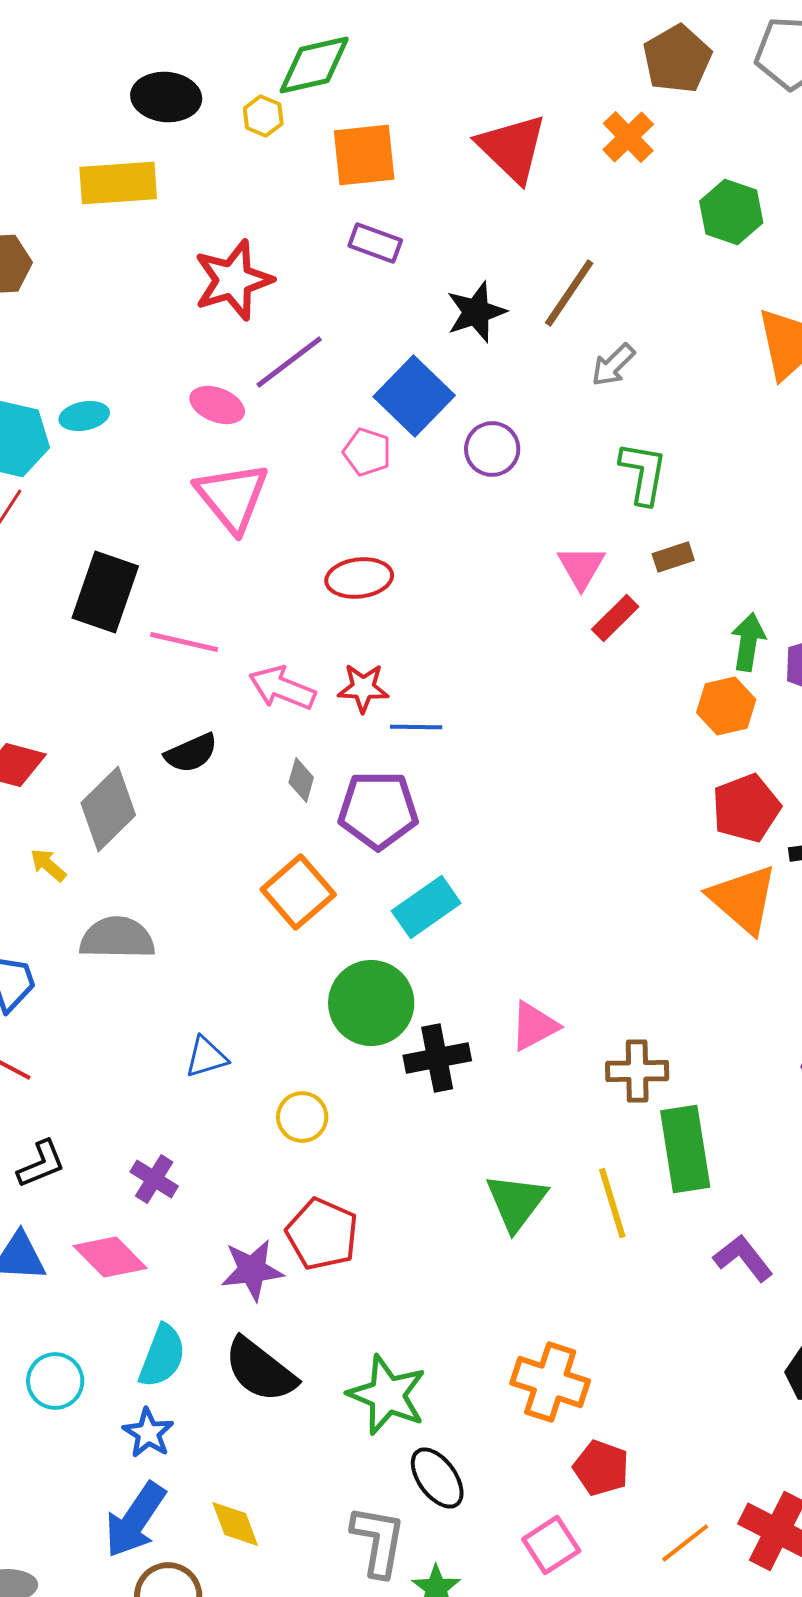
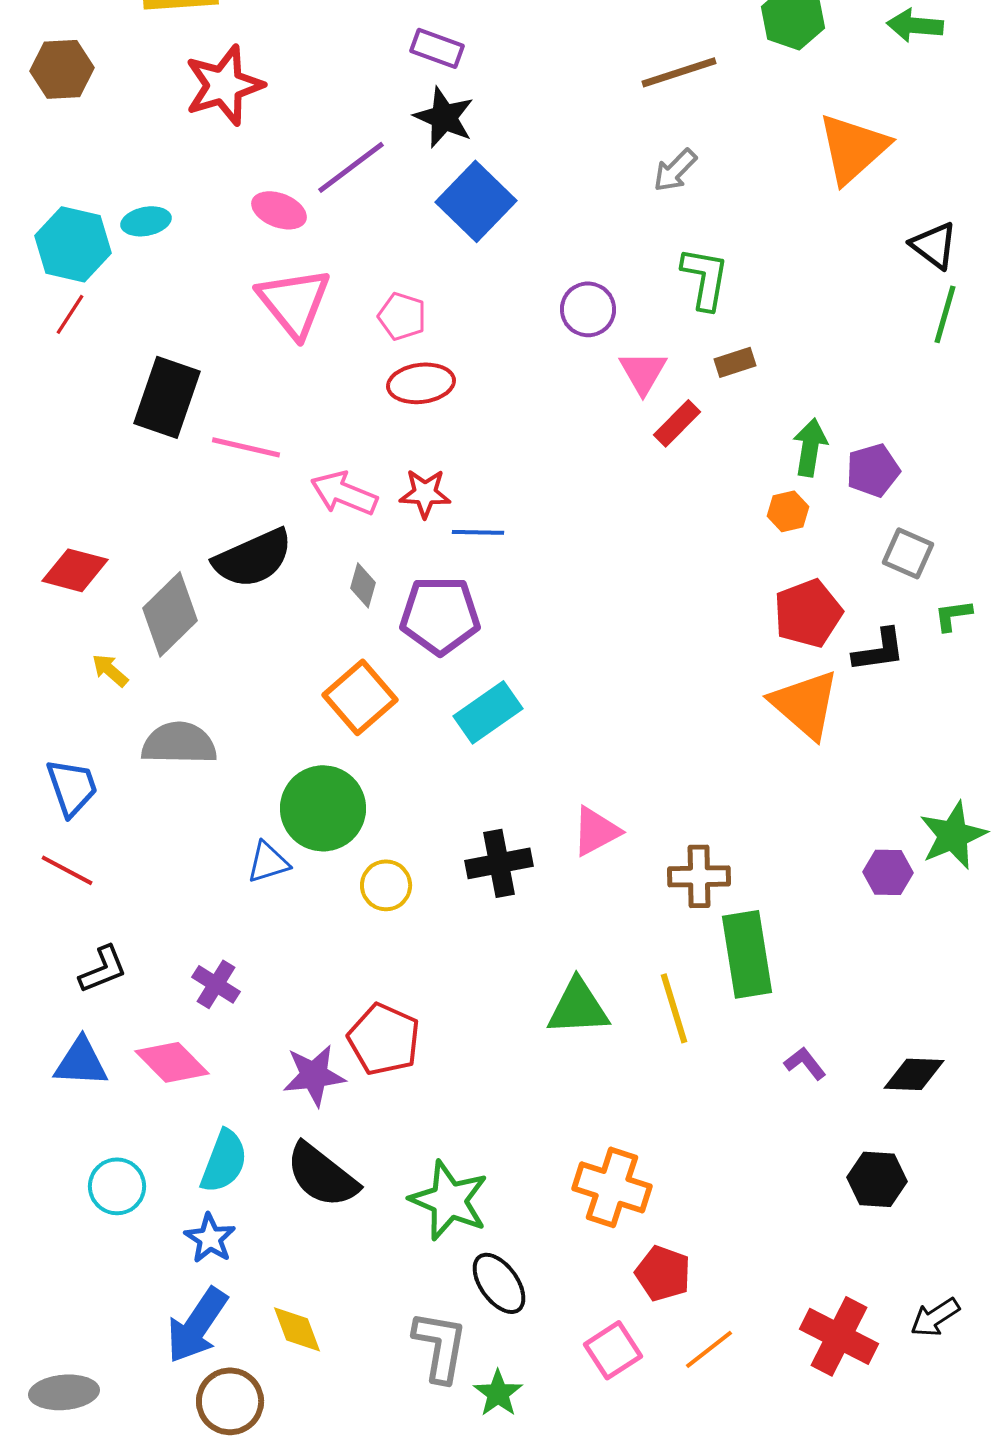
red star: (233, 280) -> (224, 85), moved
brown line: (569, 293) -> (679, 72), moved, turned 38
black star: (476, 312) -> (444, 117), moved, turned -30
purple circle: (492, 449) -> (588, 309), moved
pink pentagon: (367, 452) -> (402, 316), moved
orange hexagon: (726, 706) -> (788, 511), size x0.7
black semicircle: (191, 753) -> (253, 558), size x1.5
green circle: (371, 1003) -> (323, 808), moved
yellow circle: (302, 1117) -> (386, 885), moved
green triangle: (516, 1202) -> (578, 1007), turned 50
purple L-shape: (743, 1258) -> (805, 1063), size x0.7
orange line: (685, 1543) -> (709, 1349), moved

